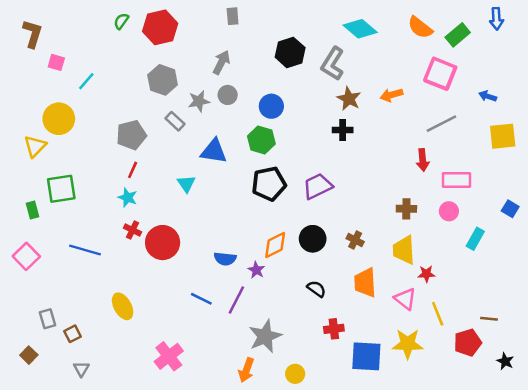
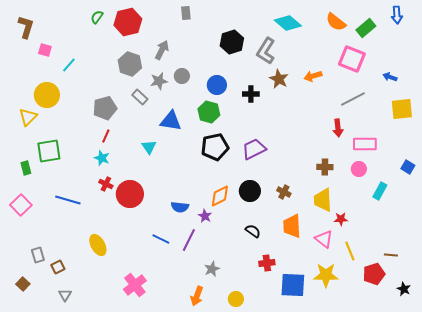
gray arrow: (221, 62) -> (162, 50), moved
black cross: (343, 130) -> (251, 94), moved
gray star: (265, 336) -> (212, 269), size x0.6

